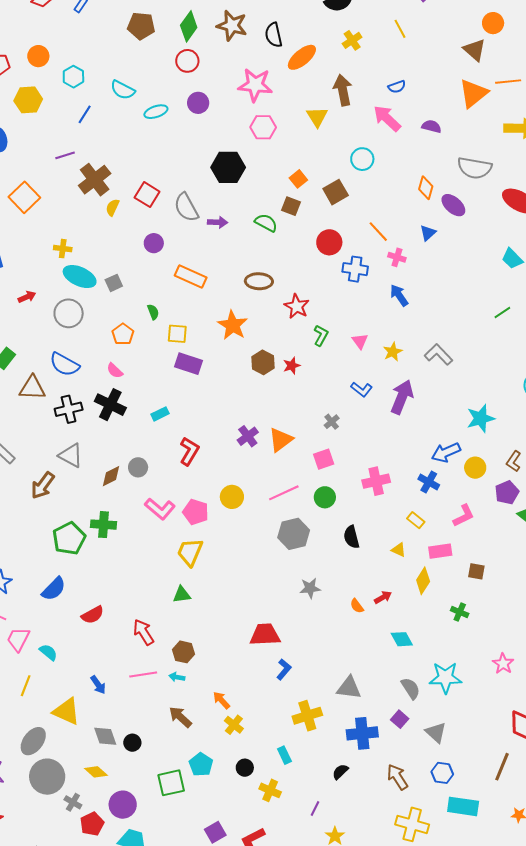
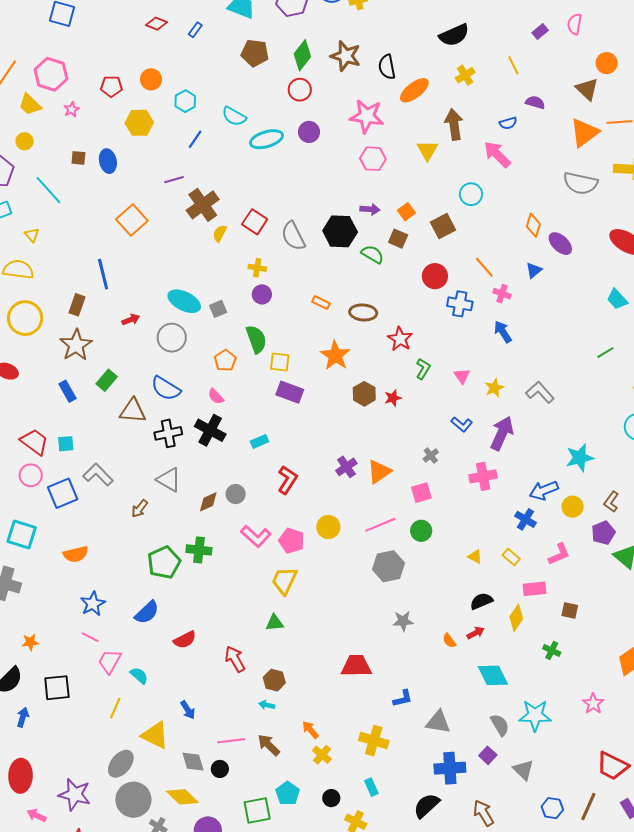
cyan ellipse: (156, 112) -> (267, 139), size x1.4
purple semicircle: (431, 126) -> (535, 102), moved
black hexagon: (228, 167) -> (340, 231), moved
gray semicircle: (475, 168) -> (580, 183), moved
purple arrow: (218, 222) -> (370, 209), moved
purple circle: (154, 243) -> (262, 294), moved
yellow cross: (63, 249) -> (257, 268), moved
orange rectangle: (191, 276) -> (321, 303), moved, size x0.6
green semicircle: (153, 312) -> (256, 339), size x1.8
pink cross: (376, 481) -> (483, 476), moved
brown arrow: (43, 485) -> (140, 509), size x0.7
black semicircle: (351, 537) -> (481, 601), moved, turned 80
yellow triangle: (399, 550) -> (475, 557), moved
cyan diamond: (402, 639) -> (493, 675), size x1.4
blue L-shape: (284, 669) -> (403, 698), moved, turned 35
pink line: (143, 675) -> (231, 741), moved
yellow cross: (307, 716) -> (374, 741), moved, turned 32
yellow diamond: (96, 772) -> (182, 797), size x1.4
black semicircle: (340, 772) -> (426, 806), size x1.6
blue hexagon: (442, 773) -> (552, 808), moved

